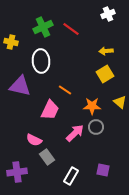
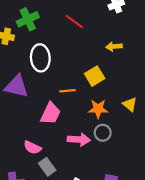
green cross: (43, 27) -> (28, 19), moved
yellow square: (105, 74) -> (95, 76), moved
orange line: (65, 90) -> (68, 91), turned -40
pink arrow: (75, 133) -> (79, 140), turned 48

